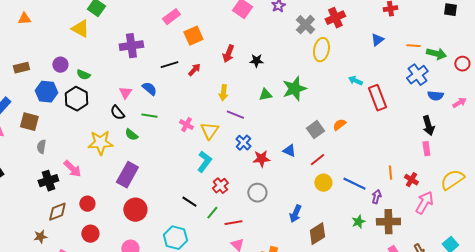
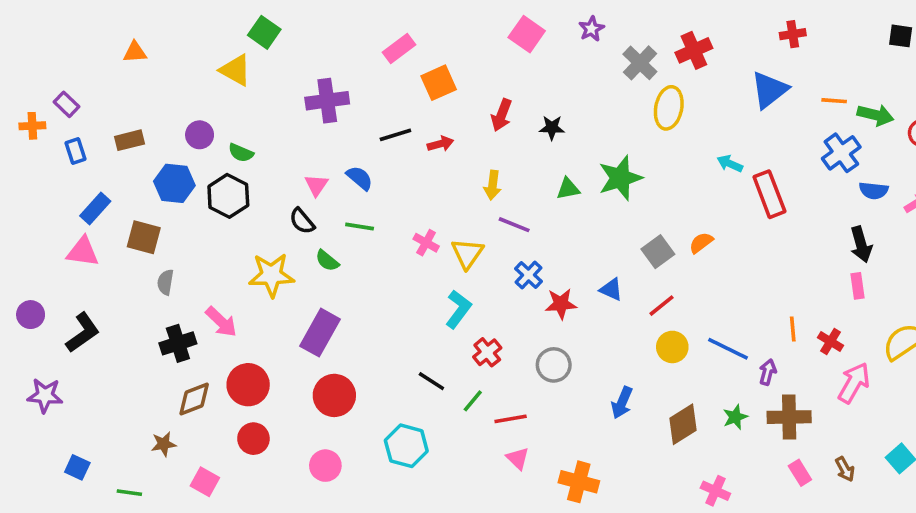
blue triangle: (377, 40) -> (769, 90), size x1.6
red arrow: (194, 70) -> (440, 144), turned 32
red circle: (87, 204) -> (248, 385), size x1.5
brown diamond: (317, 234) -> (683, 424), moved

